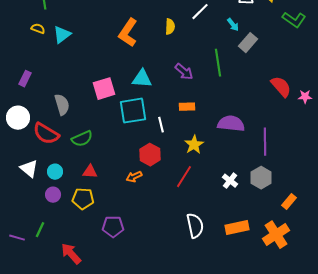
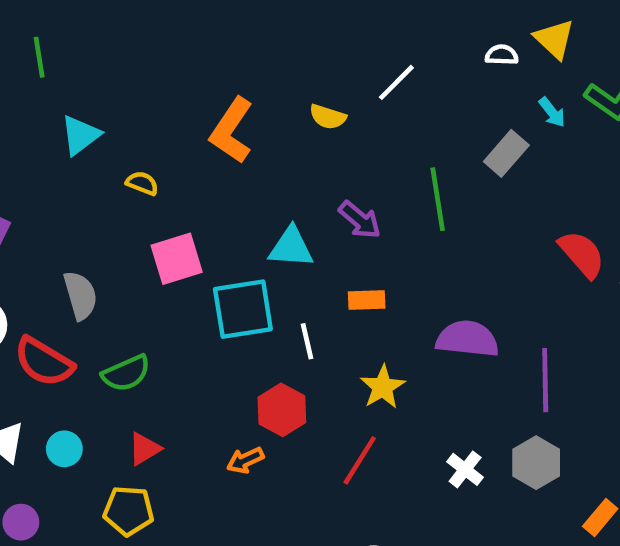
cyan arrow: (233, 25) -> (552, 112), moved
yellow semicircle: (170, 27) -> (328, 117), turned 105
yellow semicircle: (38, 29) -> (142, 183), moved
cyan triangle: (142, 79) -> (291, 247), moved
red triangle: (90, 172) -> (144, 449), turned -35
purple circle: (53, 195) -> (21, 522), moved

